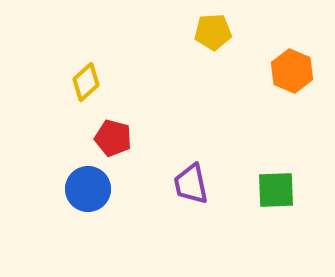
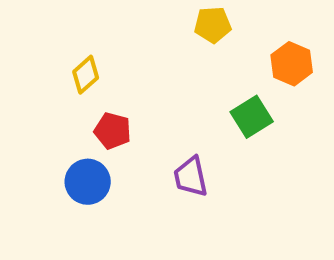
green square: (276, 190) -> (252, 117), moved, turned -30

